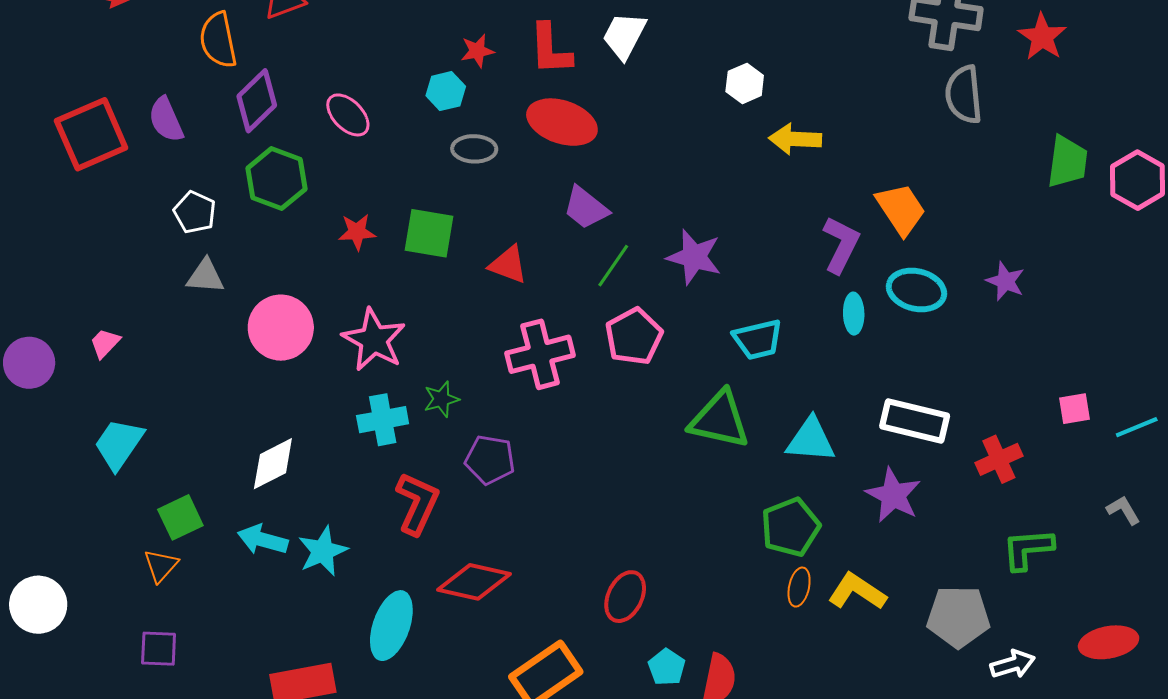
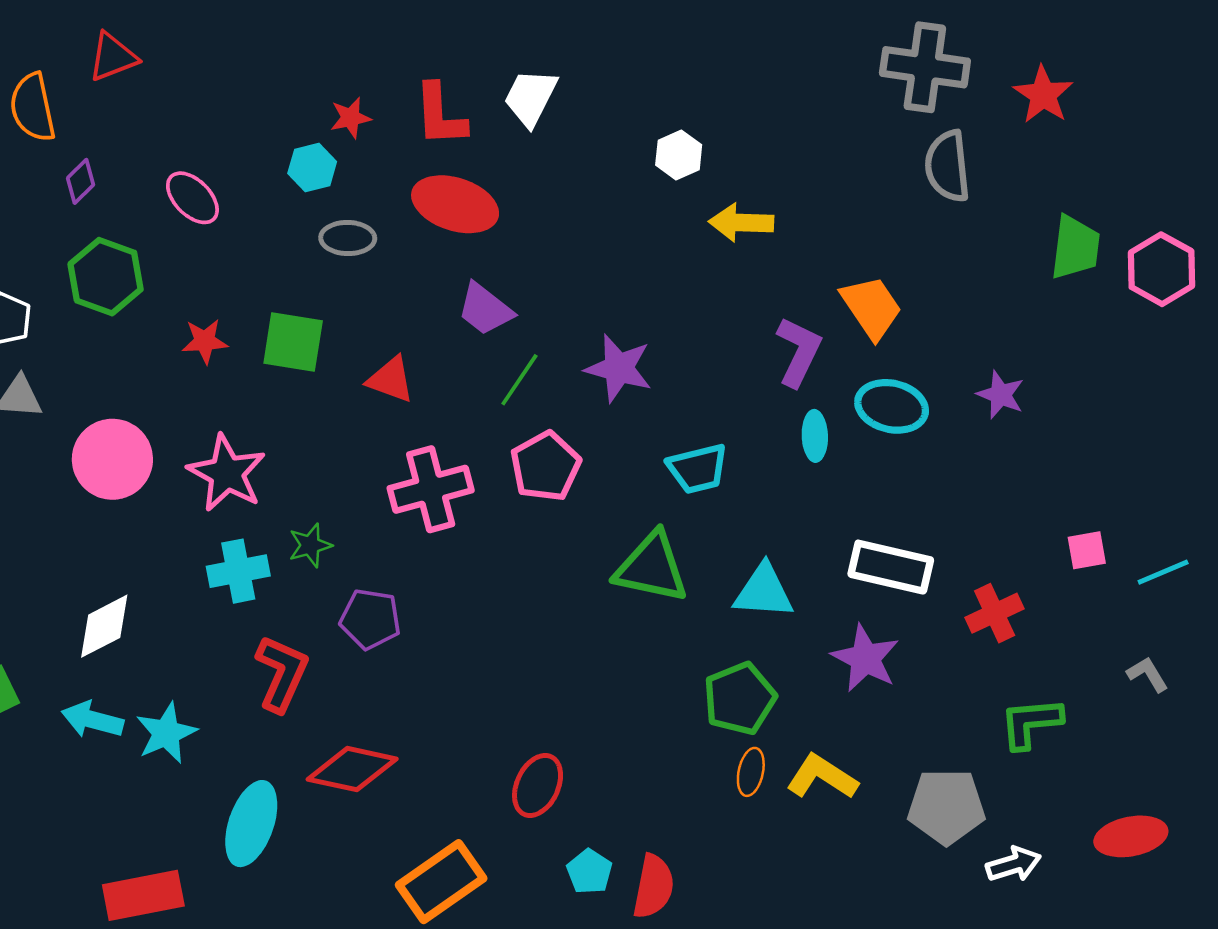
purple diamond: (257, 101) -> (81, 181), size x0.6

